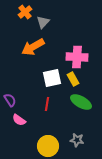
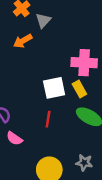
orange arrow: (33, 47) -> (23, 41), moved, size x0.7

